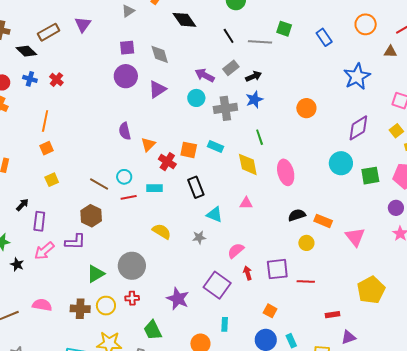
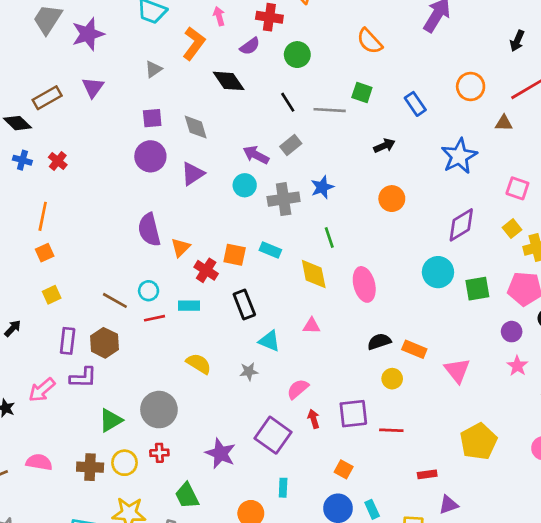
black arrow: (254, 76) -> (384, 146), moved
purple semicircle: (125, 131) -> (149, 230), size x1.4
purple rectangle: (39, 221) -> (68, 341), moved

